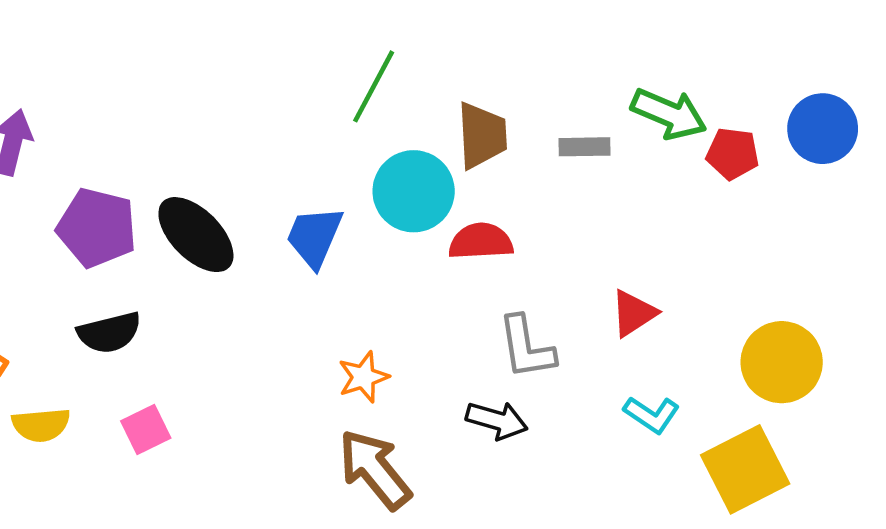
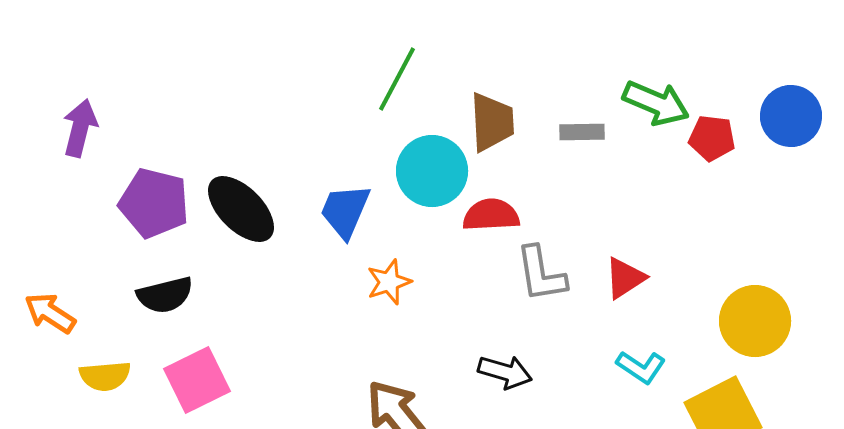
gray L-shape: (526, 347) -> (541, 274), moved
orange star: (363, 377) -> (389, 282), moved
pink square: (146, 429) -> (197, 380), size x1.5

